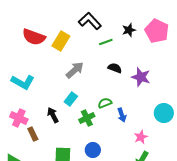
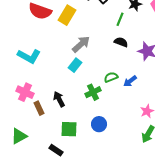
green line: (106, 42) -> (120, 19), moved, turned -48
cyan rectangle: (71, 99) -> (75, 65), moved
black arrow: (53, 115) -> (59, 99), moved
blue arrow: (122, 115) -> (130, 81), moved, turned 72

